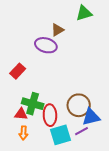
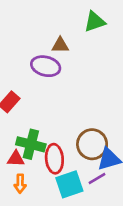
brown triangle: (57, 30) -> (60, 45), turned 32

